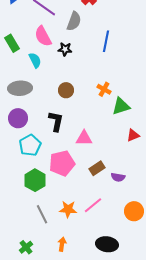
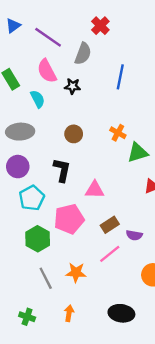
pink line: (93, 205) -> (110, 254), moved
green cross: (26, 247) -> (27, 317), turned -32

